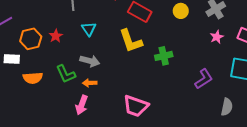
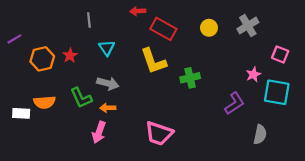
pink star: (217, 37) -> (253, 74), moved
white rectangle: (12, 59) -> (21, 113), moved

